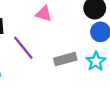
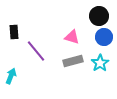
pink triangle: (44, 14) -> (72, 37), moved

